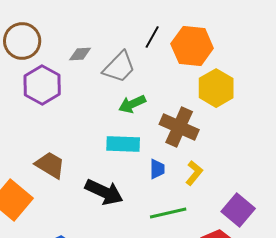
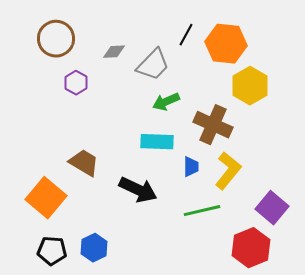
purple hexagon: (42, 85) -> (76, 83), size x0.6
yellow L-shape: (194, 173) -> (228, 171), size x1.5

